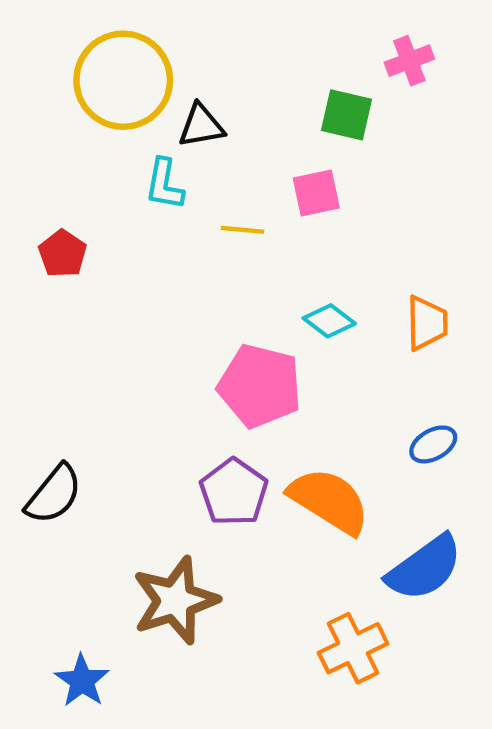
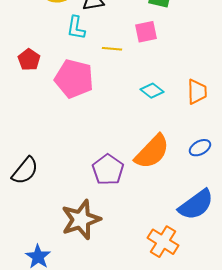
pink pentagon: (260, 386) -> (74, 79), moved
orange semicircle: (329, 501) -> (152, 152), moved, turned 102
orange cross: (353, 648) -> (163, 242), turned -32

